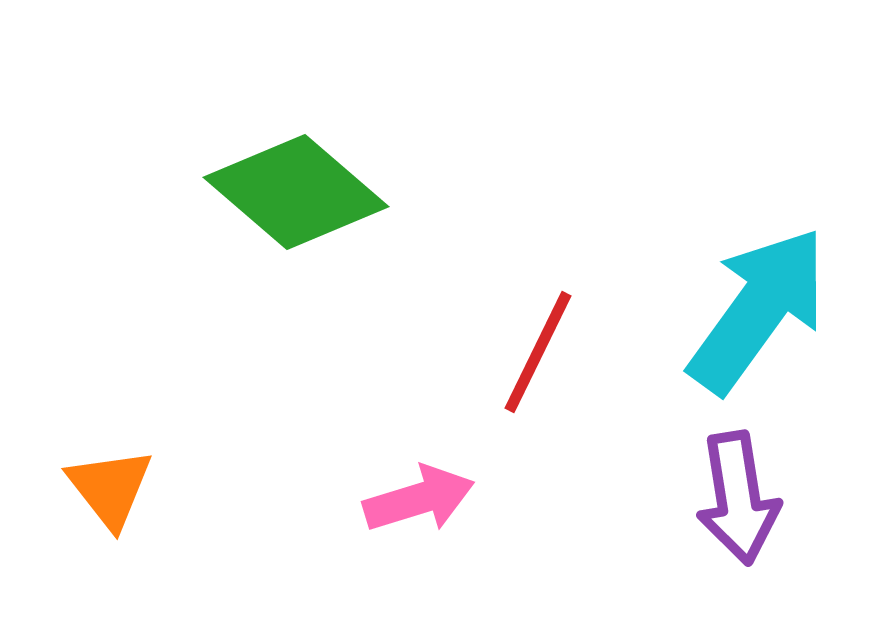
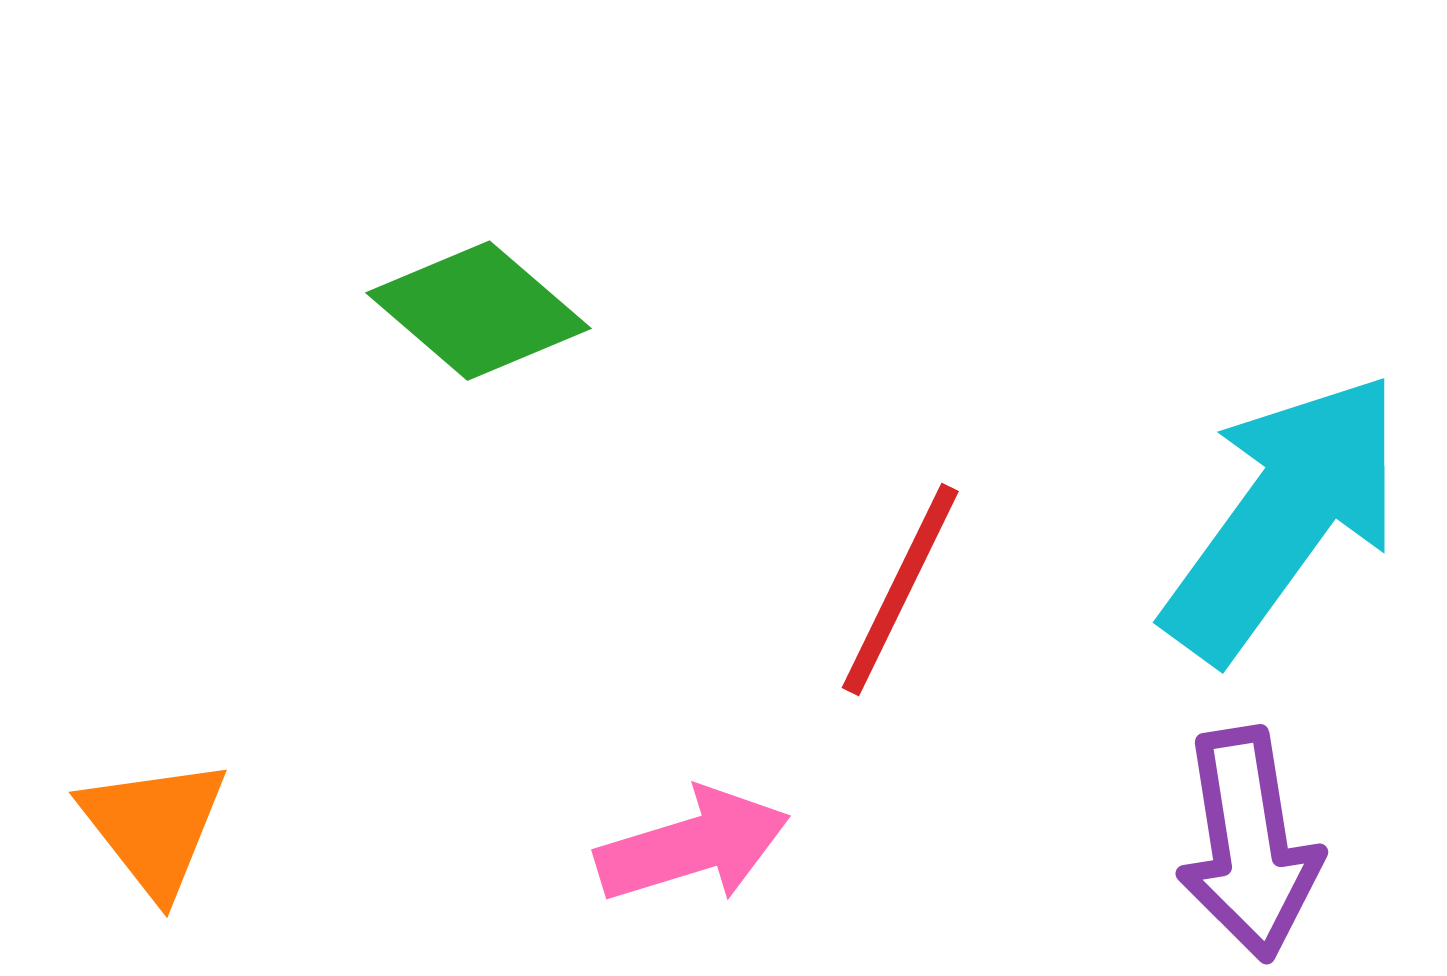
green diamond: (296, 192) -> (478, 311), size x0.7

